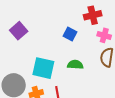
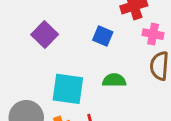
purple square: (19, 31) -> (45, 35), moved

